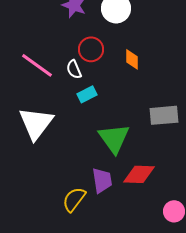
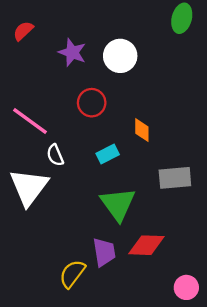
orange diamond: (132, 59) -> (142, 130), moved
white semicircle: (74, 69) -> (55, 155), moved
cyan rectangle: (87, 94) -> (108, 154), moved

